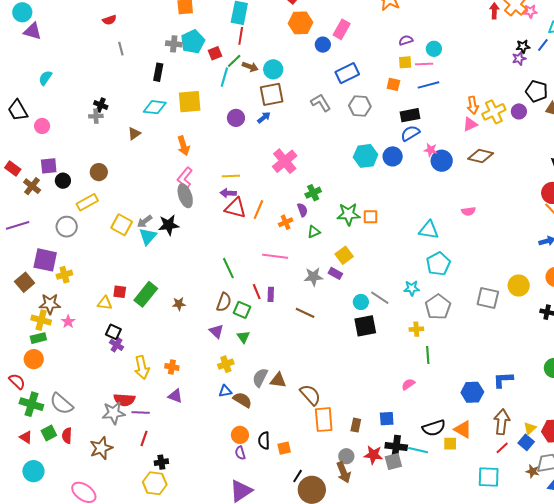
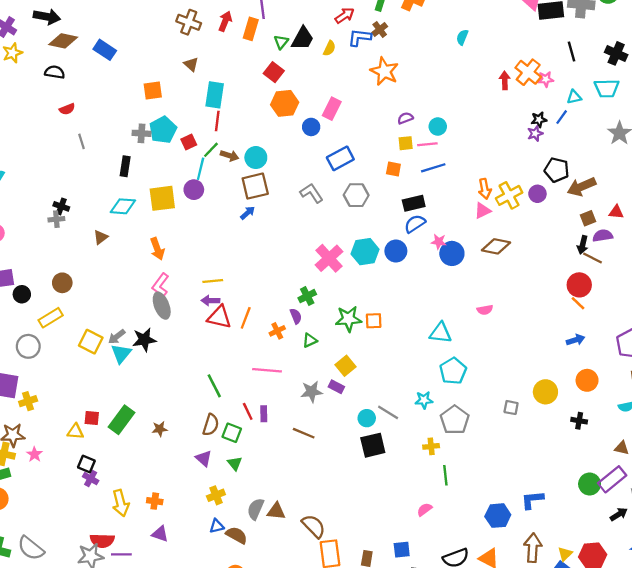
purple circle: (236, 118) -> (194, 190), moved
pink cross: (285, 161) -> (329, 258), moved
gray square: (488, 298) -> (511, 408), size x0.6

